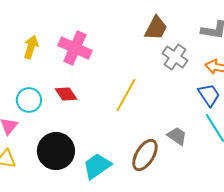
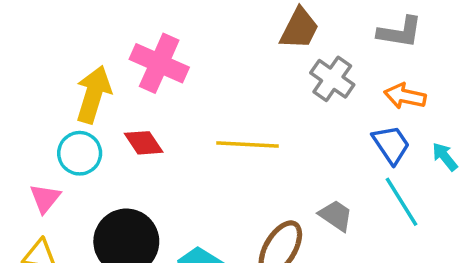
yellow arrow: (31, 47) -> (93, 94), moved, size x1.4
yellow line: (126, 95) -> (247, 145), turned 64

